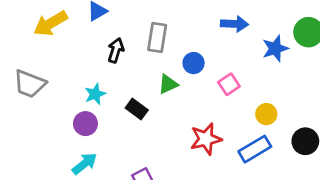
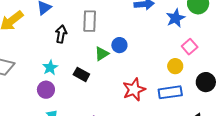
blue circle: (194, 63) -> (119, 45), moved
pink square: (229, 84) -> (190, 47), moved
blue rectangle: (255, 149) -> (170, 92), turned 30

